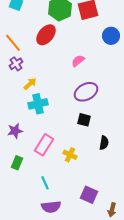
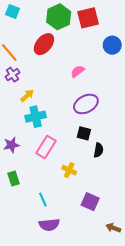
black semicircle: (104, 143) -> (99, 150), moved
pink rectangle: (44, 145) -> (46, 147), moved
green rectangle: (17, 163) -> (13, 179), turned -40
purple square: (89, 195) -> (90, 202), moved
brown arrow: (112, 210) -> (113, 228), turned 96

